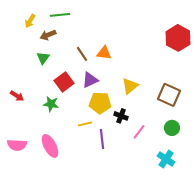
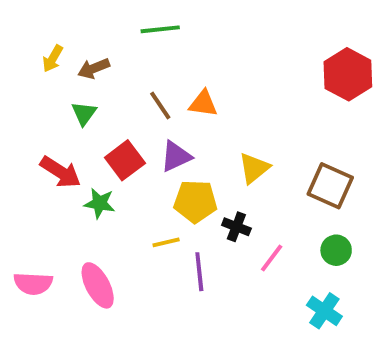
green line: (60, 15) -> (160, 29), moved
yellow arrow: (30, 21) -> (53, 59), moved
red arrow: (17, 96) -> (60, 172), moved, size x1.5

